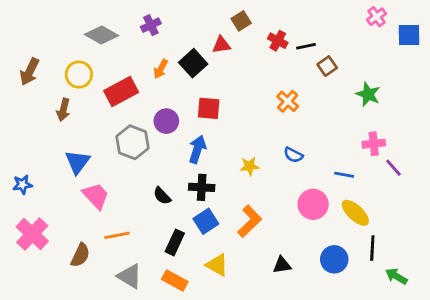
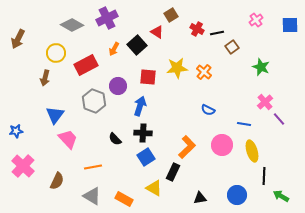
pink cross: (377, 17) -> (256, 20), moved
purple cross: (151, 25) -> (107, 18), size x1.5
red triangle: (221, 45) -> (157, 32), turned 40
brown arrow: (29, 72) -> (18, 39), moved
pink cross: (374, 144) -> (265, 102), turned -35
yellow star: (250, 166) -> (177, 68), moved, size x1.5
yellow ellipse: (355, 213) -> (252, 151), turned 30
orange L-shape: (250, 221) -> (187, 147), moved
orange line: (117, 235) -> (93, 167), moved
black rectangle: (175, 242) -> (173, 172), moved
blue circle: (334, 259) -> (237, 195), moved
black triangle: (282, 265) -> (200, 198), moved

